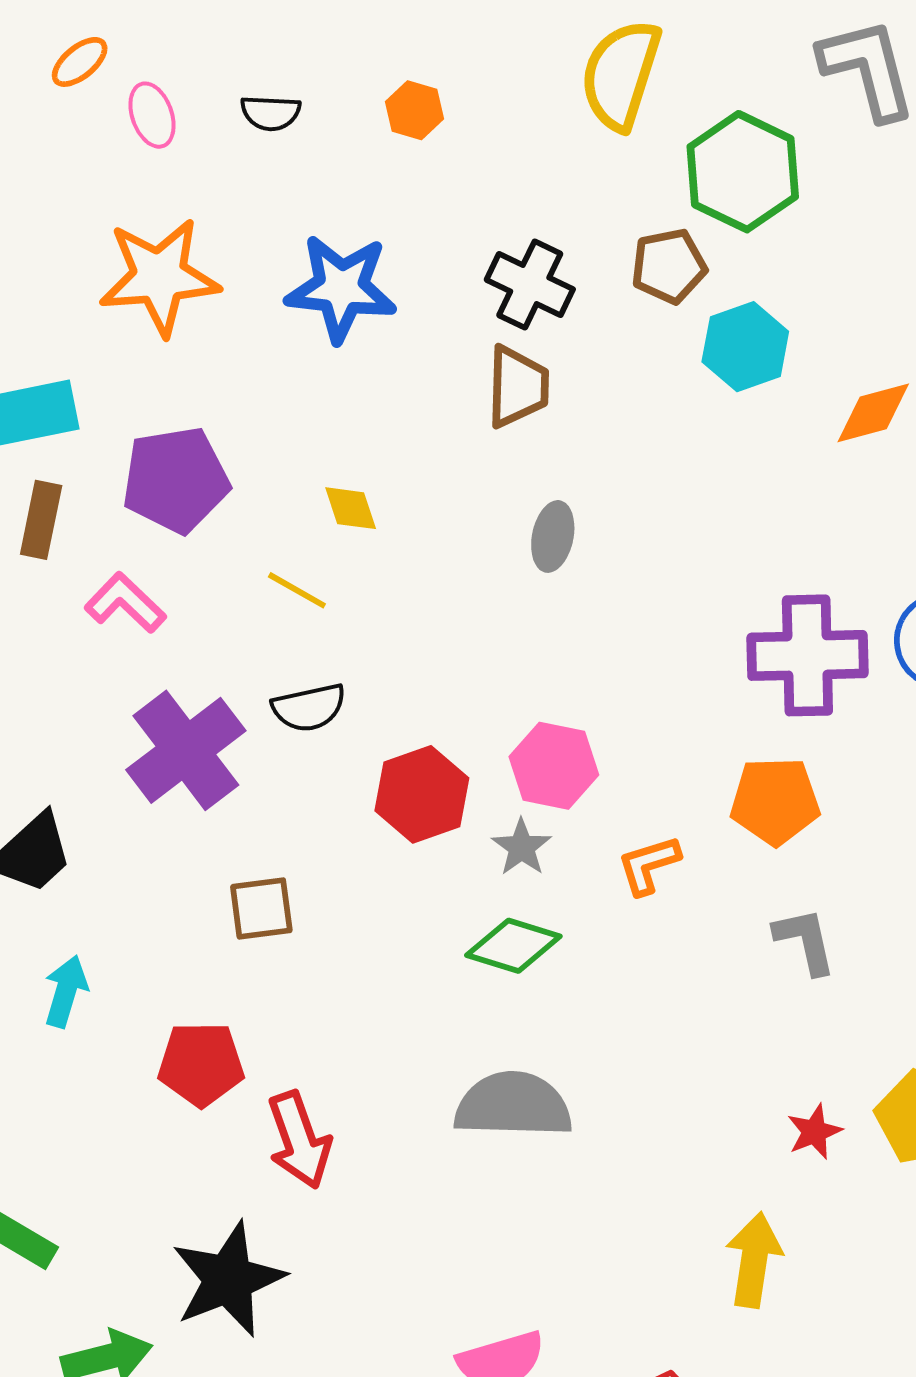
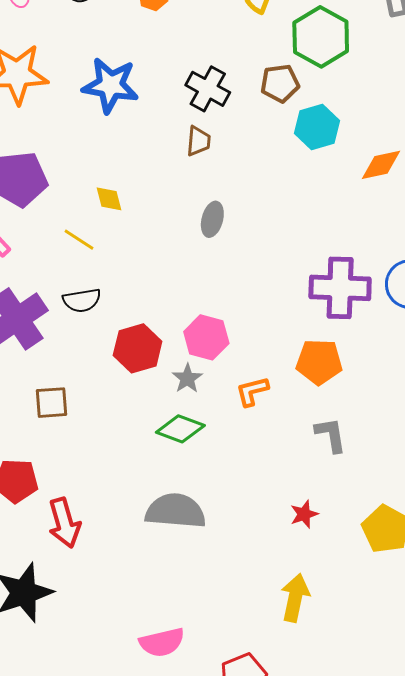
brown trapezoid: (518, 387) -> (198, 141), size x0.7
red star: (814, 1132) -> (304, 514), moved

